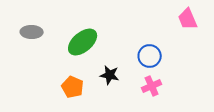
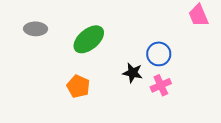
black star: (110, 75) -> (133, 73), moved

